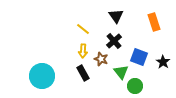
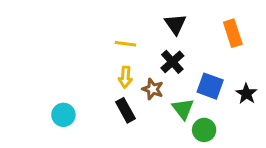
yellow line: (83, 29) -> (125, 44), turned -32
cyan circle: (42, 76) -> (63, 115), size x0.6

